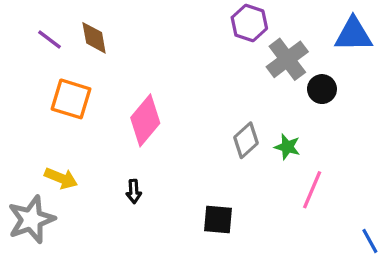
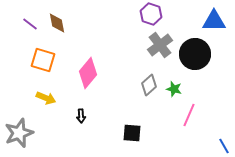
gray cross: (287, 59) -> (160, 45), moved
black circle: (322, 89) -> (195, 54), size x1.8
yellow arrow: (61, 178) -> (46, 98), moved

